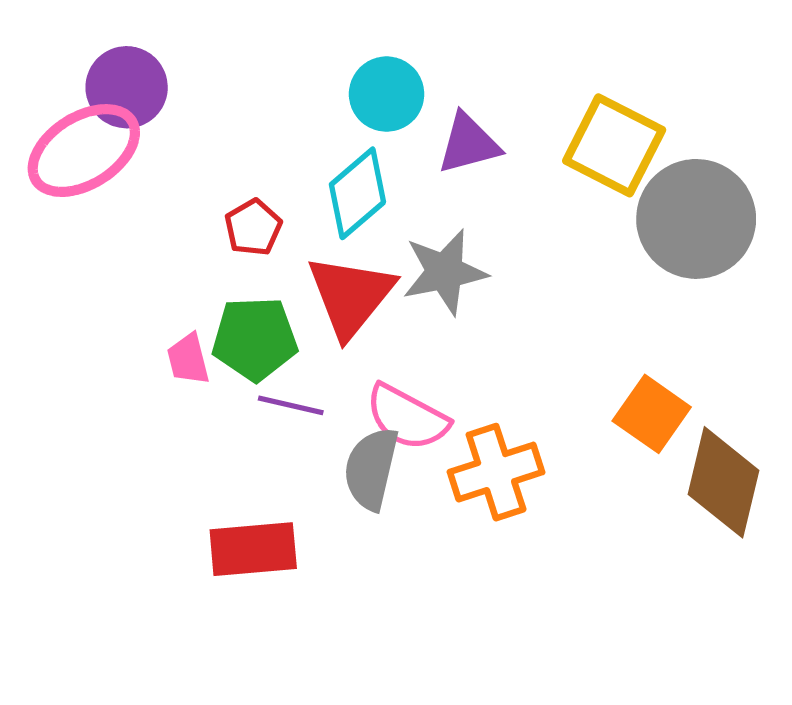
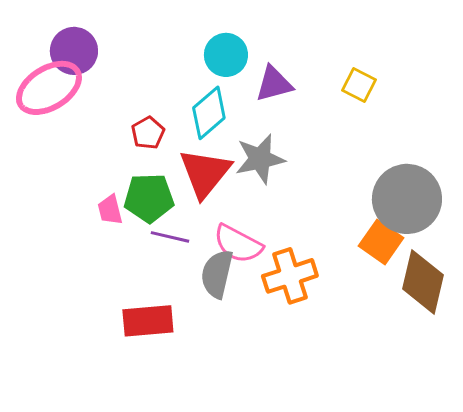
yellow square: (614, 145) -> (359, 85), size x0.6
gray circle: (696, 219) -> (407, 199), moved

